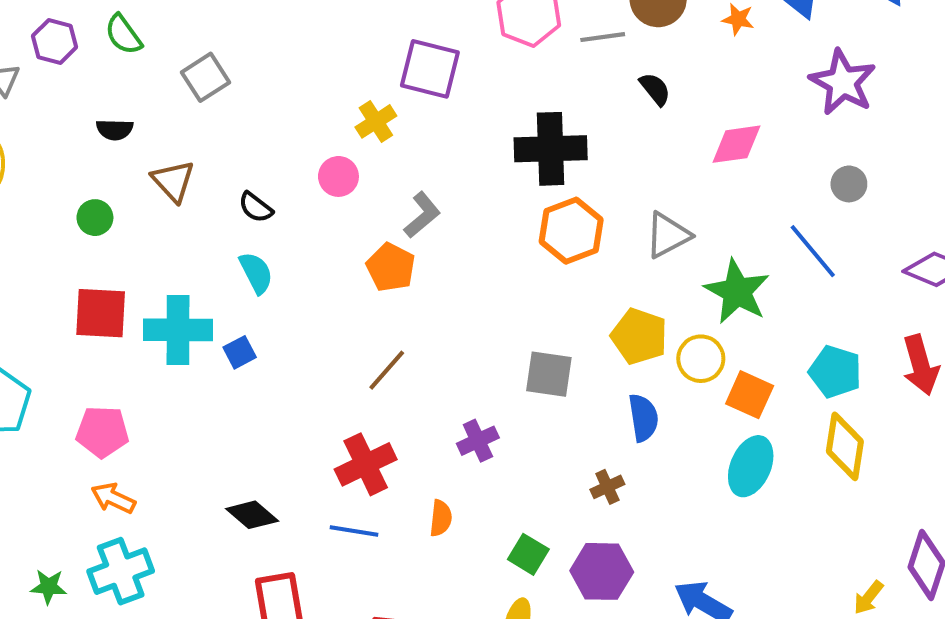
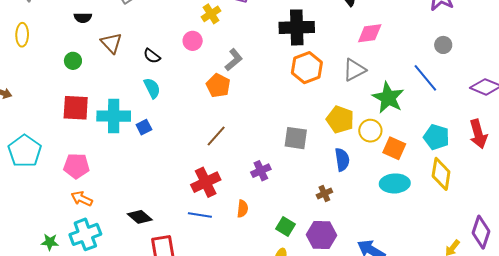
pink diamond: (736, 144) -> (370, 33), moved
cyan ellipse: (751, 466) -> (395, 183), turned 64
black diamond: (252, 515) -> (140, 217), moved

